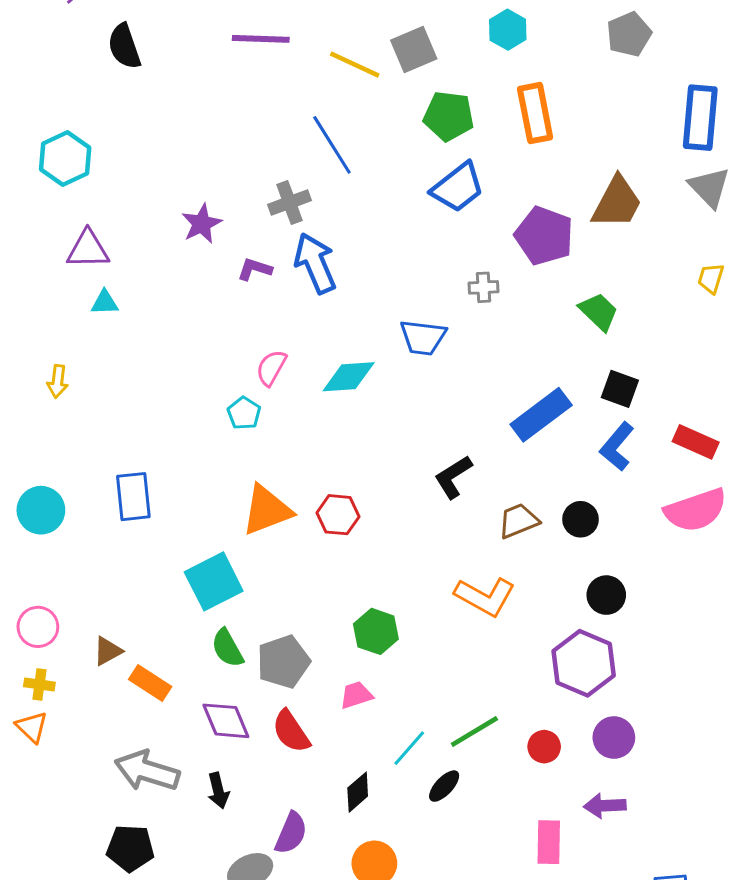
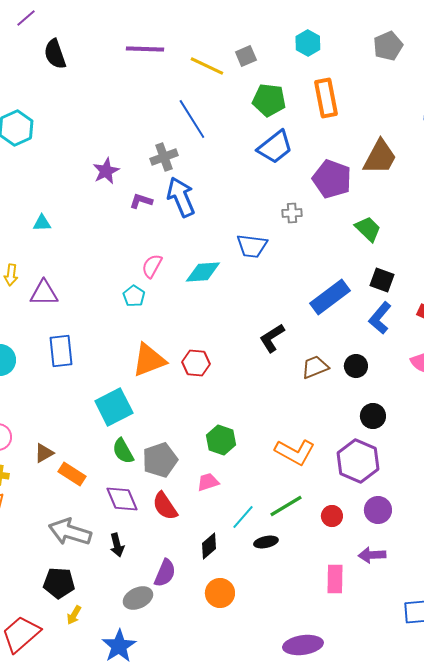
gray square: (414, 49) -> (246, 56), size x0.7
purple triangle: (88, 249) -> (44, 293), moved
orange L-shape: (485, 597) -> (295, 452), moved
black ellipse: (444, 786) -> (266, 542), turned 35

